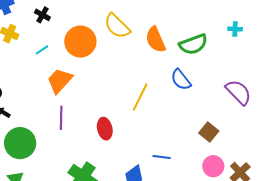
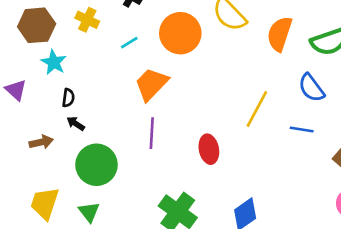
orange semicircle: (156, 40) -> (280, 34), turned 40
blue line: (162, 157) -> (302, 129), moved

